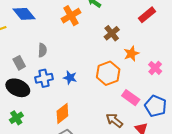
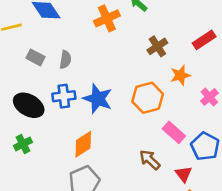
red rectangle: (147, 15) -> (204, 40), moved
gray rectangle: (19, 63) -> (35, 57), moved, turned -40
blue star: (70, 78) -> (98, 99), size x1.6

